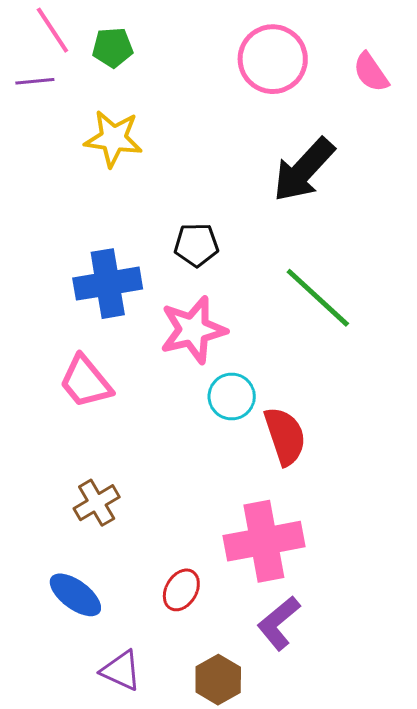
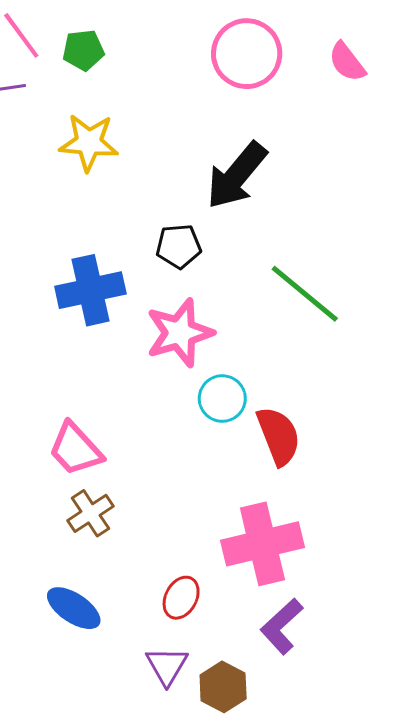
black arrow: (304, 170) -> (237, 176), moved
pink trapezoid: (86, 382) -> (75, 449), moved
purple triangle: (121, 670) -> (167, 666), moved, turned 39

